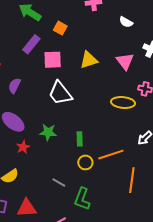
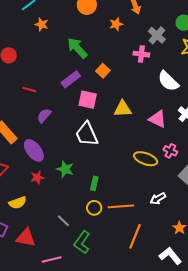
white semicircle: (126, 22) -> (168, 81), size x1.6
pink triangle: (125, 61) -> (158, 119), turned -42

